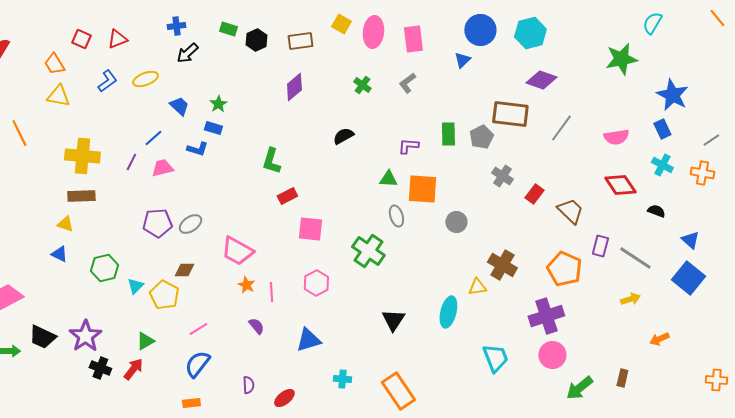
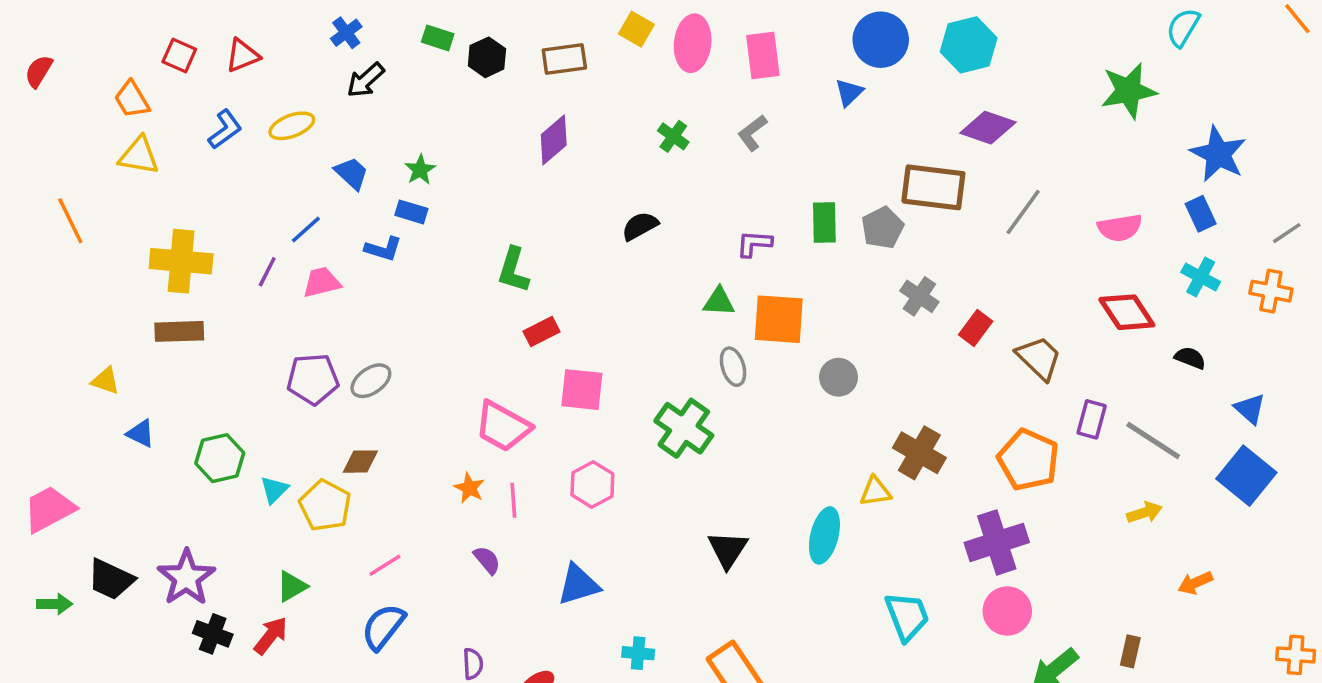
blue cross: (176, 26) -> (346, 33), turned -30
yellow triangle: (65, 224) -> (105, 381), moved
pink trapezoid: (237, 251) -> (503, 426), moved

